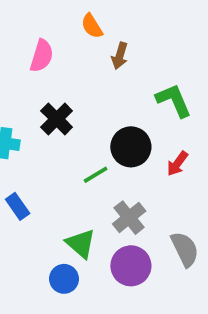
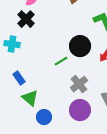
black cross: (57, 119) -> (26, 19), moved
green triangle: (81, 244) -> (30, 98), moved

